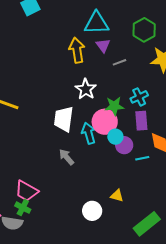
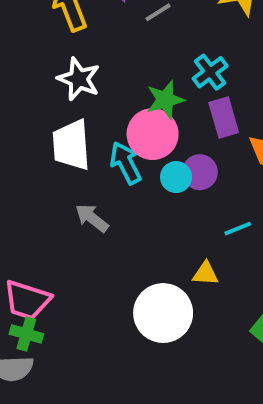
white star: (86, 89) -> (79, 79), moved
cyan circle: (115, 137) -> (176, 177), moved
cyan line: (142, 158) -> (238, 229), moved
white circle: (92, 211) -> (163, 313), size x1.5

